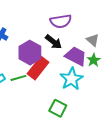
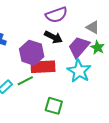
purple trapezoid: (76, 56) -> (79, 47), turned -65
red rectangle: (38, 68) -> (43, 67), turned 60
green square: (58, 108) -> (54, 106), moved

